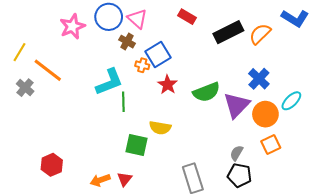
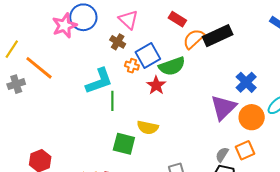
blue circle: (109, 17) -> (83, 17), moved
orange semicircle: (260, 34) -> (194, 39), moved
gray cross: (25, 88) -> (16, 84), turned 30
green semicircle: (207, 92) -> (172, 66), moved
orange square: (271, 144) -> (245, 150), moved

